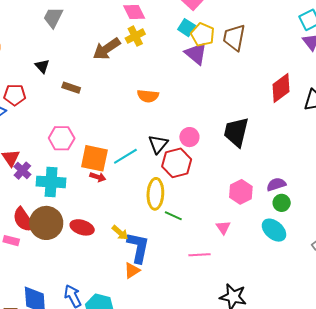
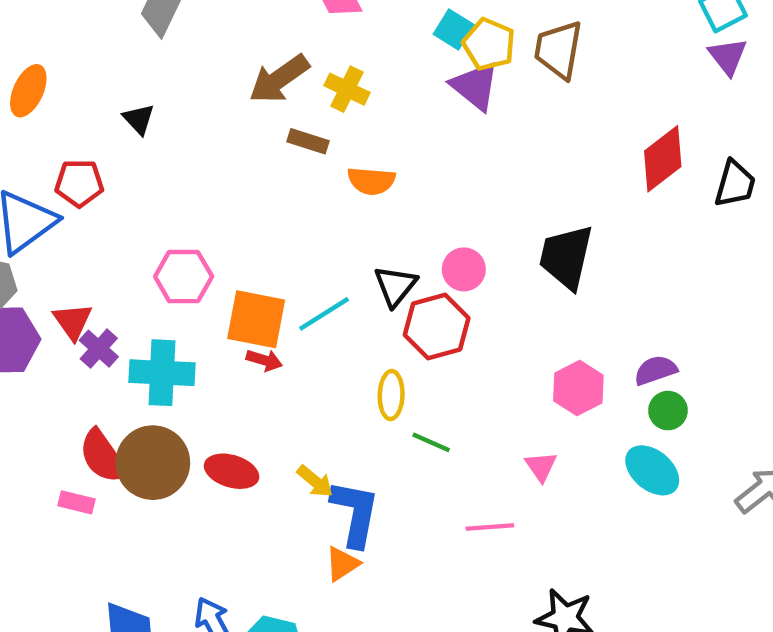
yellow cross: (135, 36) -> (347, 89), moved, turned -36
brown rectangle: (71, 88) -> (308, 141), moved
yellow ellipse: (155, 194) -> (391, 395), size x0.7

